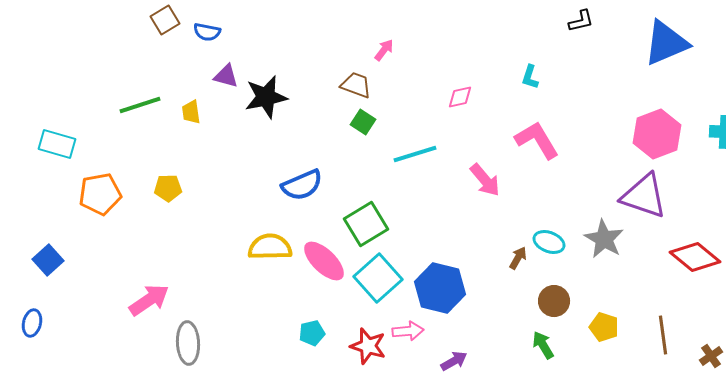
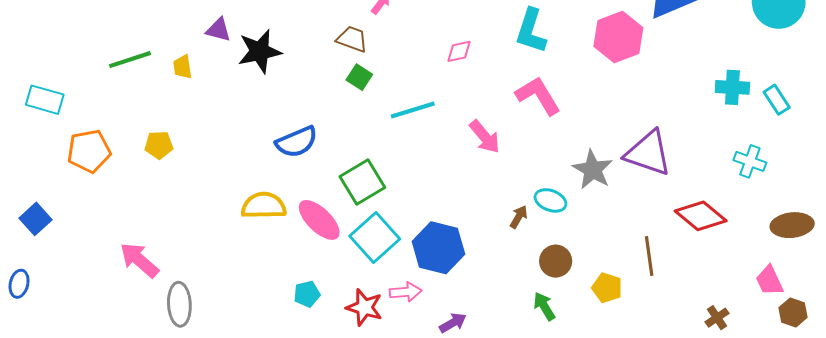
cyan L-shape: (530, 77) -> (531, 31), size x1.8
pink hexagon: (657, 134) -> (618, 37), moved
gray star: (604, 239) -> (593, 170), moved
pink arrow: (149, 300) -> (139, 260), turned -105
brown line: (663, 335) -> (649, 256), moved

